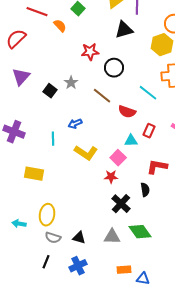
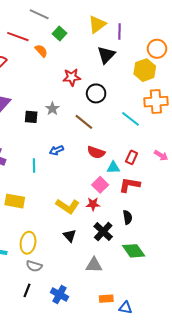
black triangle: (124, 30) -> (106, 55), turned -30
black square: (50, 91) -> (31, 117), turned -32
red semicircle: (127, 112) -> (96, 152), moved
yellow L-shape: (86, 153) -> (68, 206), moved
red L-shape: (157, 167) -> (130, 185), moved
green diamond: (140, 232) -> (134, 251), moved
black triangle: (79, 238) -> (70, 236), moved, turned 32
blue cross: (78, 266) -> (59, 294), turned -36

